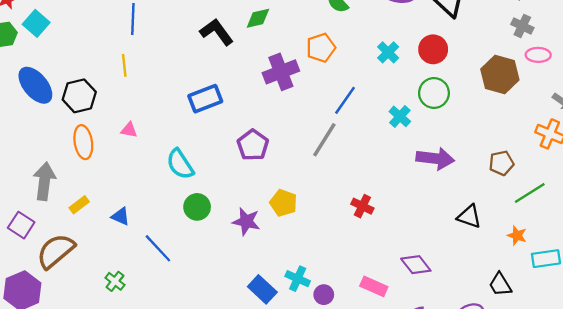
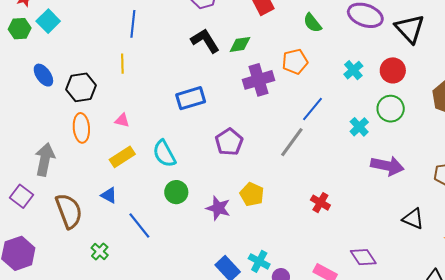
green diamond: (258, 18) -> (240, 44), moved
blue ellipse: (35, 85) -> (43, 75), size x0.7
yellow rectangle: (79, 205) -> (122, 157), moved, size x1.4
brown semicircle: (56, 251) -> (69, 211), moved, turned 105

